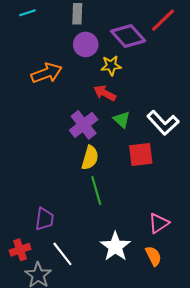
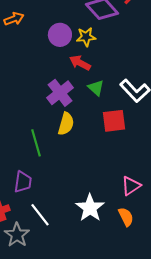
purple circle: (86, 44) -> (60, 35), moved
orange arrow: (47, 73) -> (14, 19), moved, size x0.7
green line: (96, 190) -> (36, 143), moved

